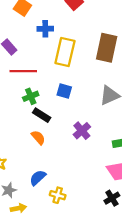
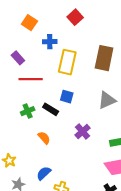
green cross: (31, 96) -> (28, 111), moved
black rectangle: (42, 115) -> (51, 109), moved

